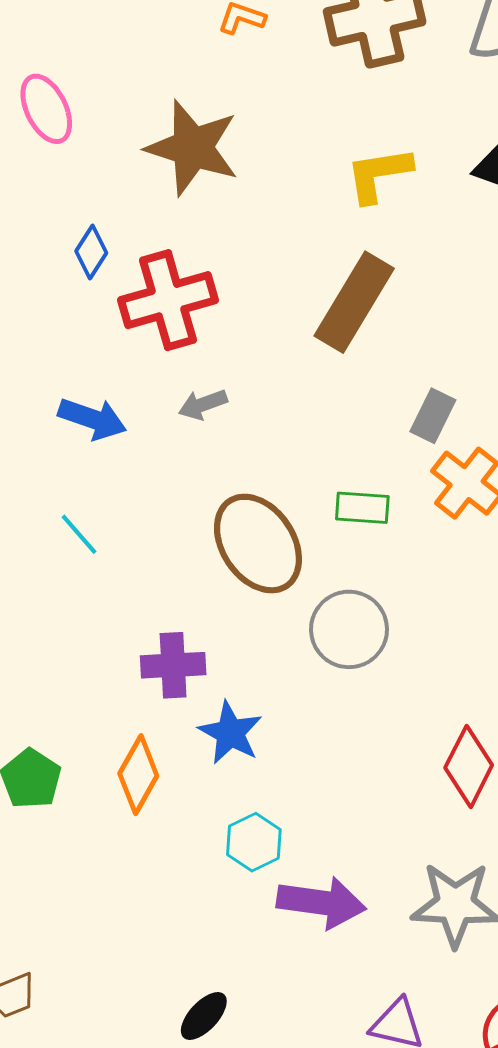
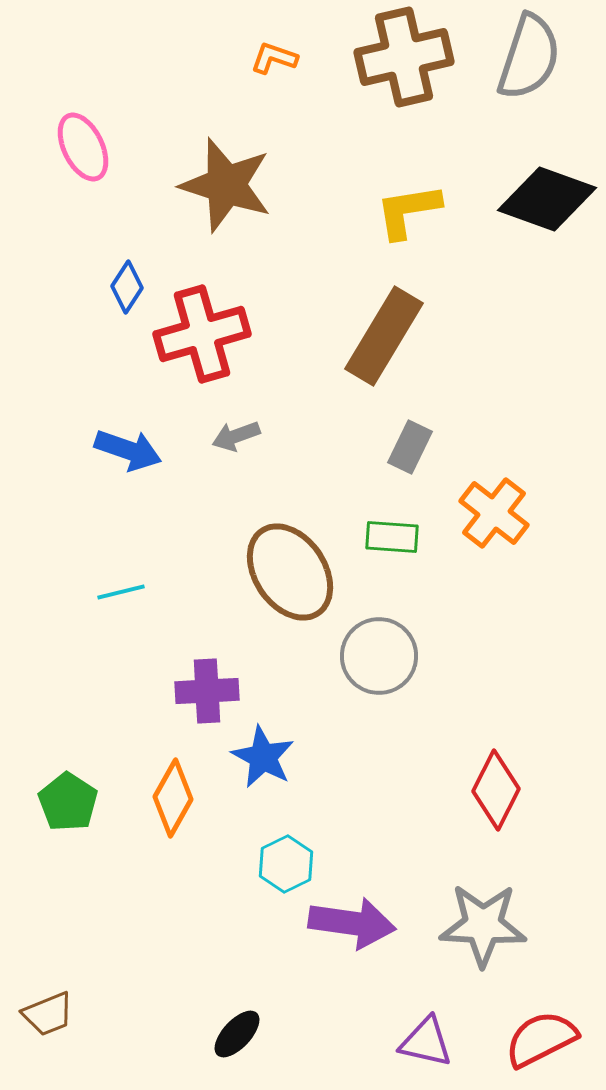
gray rectangle: (433, 416) -> (410, 447), moved
cyan line: (79, 534) -> (121, 592), moved, turned -63

